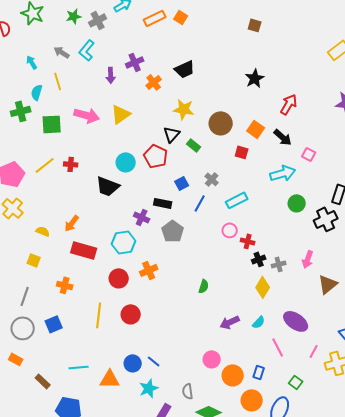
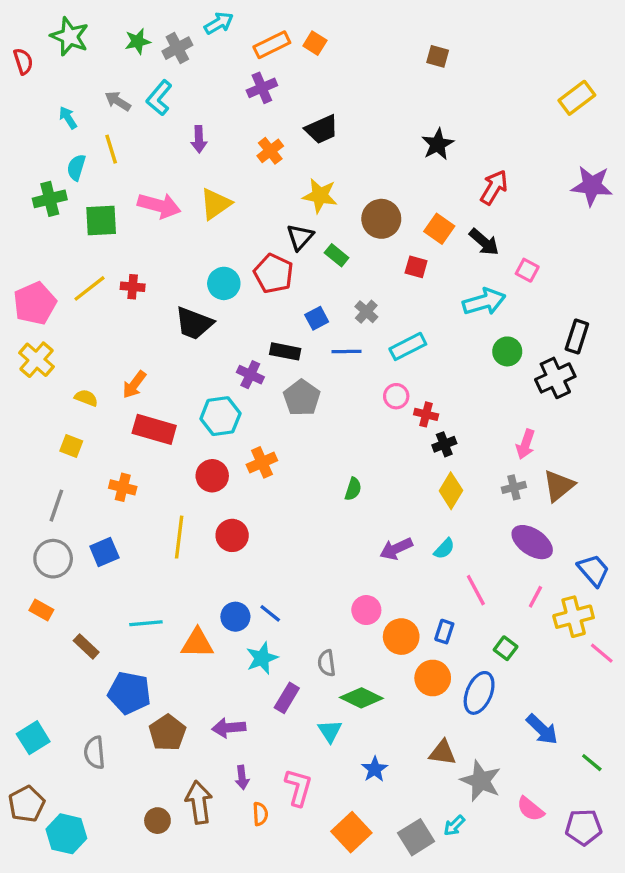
purple cross: (135, 62) -> (262, 88), moved
blue line: (200, 203) -> (346, 351), turned 60
gray cross: (279, 264) -> (514, 487), moved
purple ellipse: (296, 321) -> (532, 542), moved

